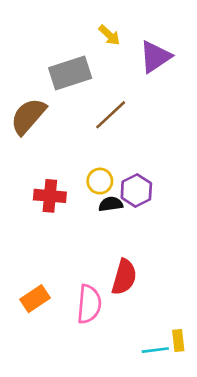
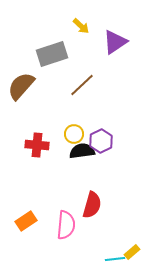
black semicircle: (111, 204) -> (82, 151), size x1.4
yellow rectangle: (178, 341) -> (132, 252), turned 56

